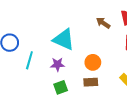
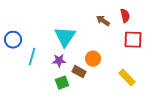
cyan triangle: (64, 39) -> (65, 37), turned 40
brown rectangle: (91, 82) -> (79, 72), moved, turned 32

